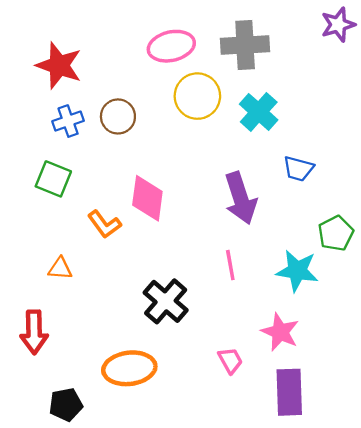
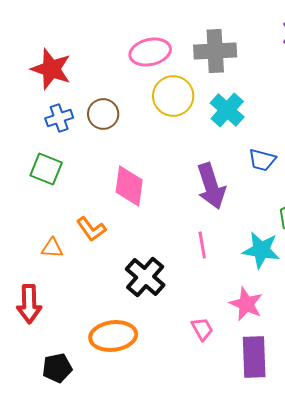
orange L-shape: (104, 224) -> (91, 229), moved

